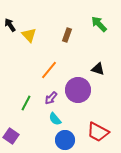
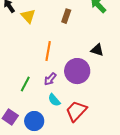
orange line: (49, 70) -> (48, 51), turned -30
red trapezoid: (98, 132) -> (76, 111), moved, turned 105
blue circle: (65, 140) -> (34, 121), moved

